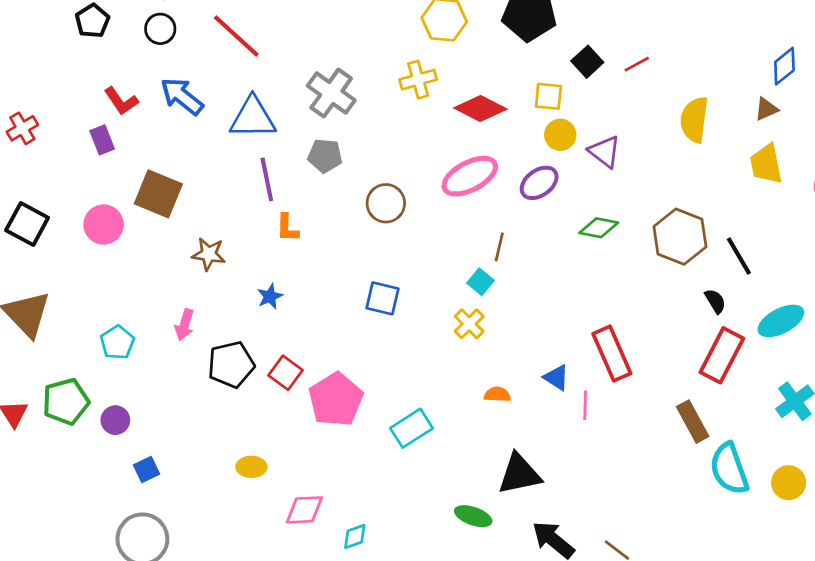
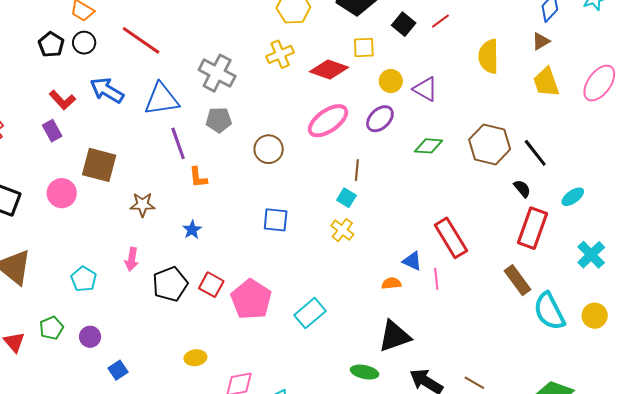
black pentagon: (92, 21) -> (51, 45), moved
yellow square: (548, 96) -> (364, 48), moved
cyan ellipse: (781, 321) -> (573, 197), size x0.7
orange semicircle: (497, 394) -> (391, 283), moved
green pentagon: (66, 402) -> (51, 328), size x0.7

